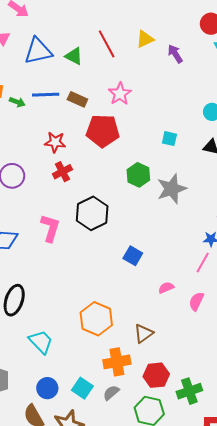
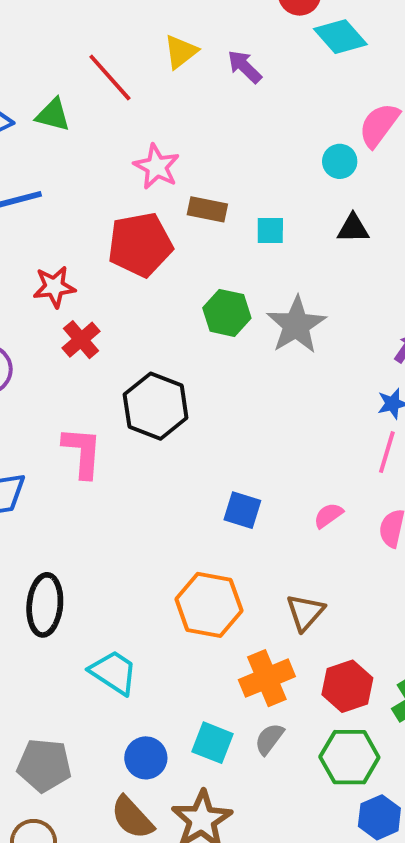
brown rectangle: (77, 99) -> (207, 209), moved
blue square: (133, 256) -> (242, 510), moved

